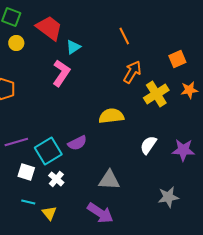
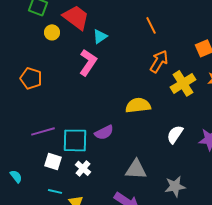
yellow circle: (16, 43) -> (52, 32), moved
cyan square: (48, 151) -> (75, 140), turned 32
gray star: (168, 197) -> (175, 186), moved

